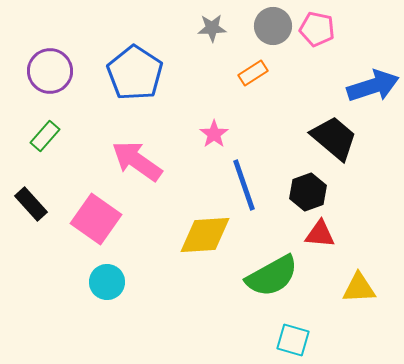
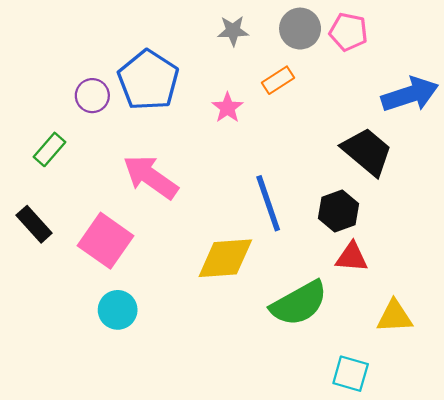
purple circle: (50, 71) -> (92, 96), moved, size x0.7
pink star: (214, 134) -> (227, 108), moved
cyan square: (293, 340) -> (351, 374), moved

